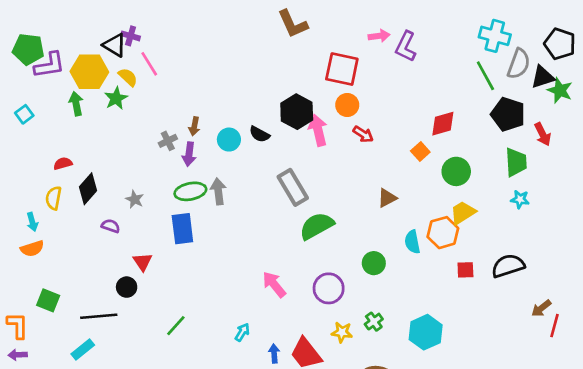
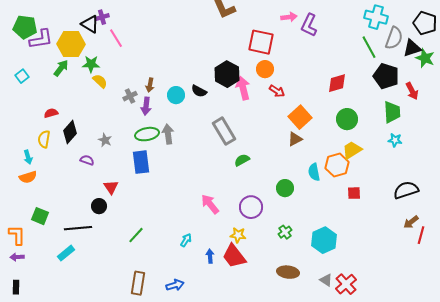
purple cross: (131, 36) -> (102, 17), turned -32
yellow semicircle: (128, 77) -> (100, 81), moved
green star: (116, 98) -> (91, 64), turned 30
green arrow: (76, 104) -> (61, 68), turned 48
orange square: (420, 152) -> (300, 117), moved, size x1.6
green semicircle: (317, 226) -> (242, 160), size x0.6
black semicircle: (508, 266) -> (406, 190), moved
yellow star: (342, 332) -> (238, 235), moved

